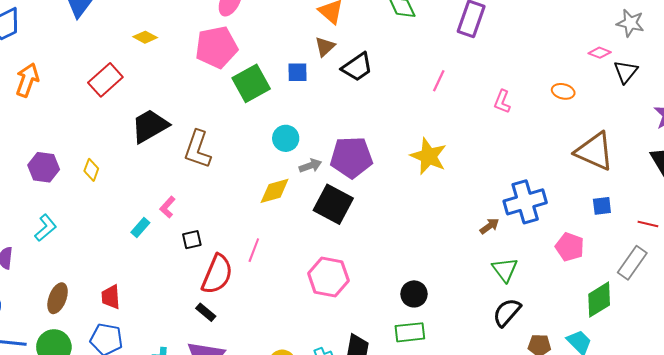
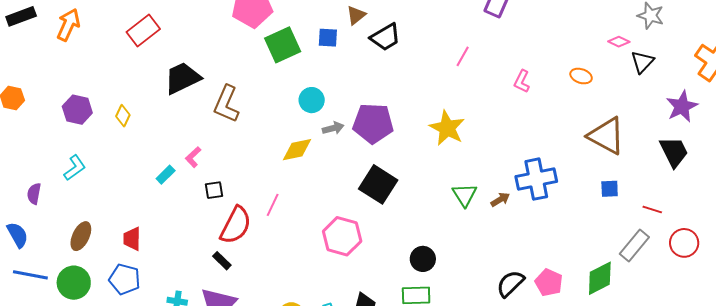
black square: (333, 204) -> (378, 184), moved
pink pentagon: (570, 247) -> (549, 283), moved
green triangle: (505, 270) -> (465, 195), moved

